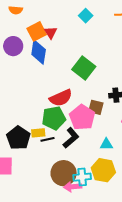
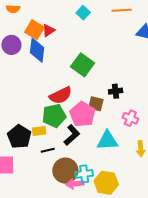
orange square: (37, 31) -> (35, 30), turned -30
red triangle: (51, 33) -> (49, 30), turned 32
black line: (47, 139) -> (48, 150), moved
cyan triangle: (106, 144) -> (107, 141), size x1.6
yellow hexagon: (103, 170) -> (106, 183), moved

